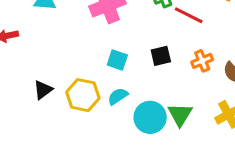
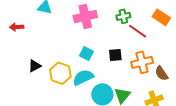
orange cross: (202, 61) -> (142, 62), size x1.5
cyan semicircle: (118, 96) -> (83, 77), size x1.5

